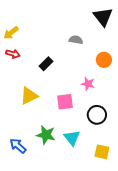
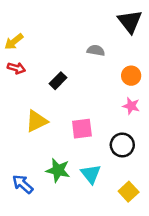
pink star: (88, 84) -> (131, 106), moved
yellow square: (102, 152) -> (129, 192), turned 35

